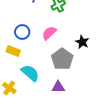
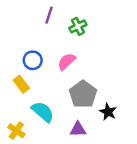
black star: (82, 42) -> (108, 112), moved
yellow rectangle: (13, 51) -> (21, 84), turned 32

